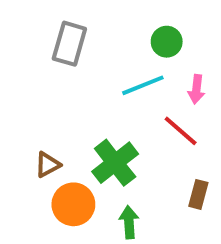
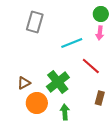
green circle: (167, 42) -> (101, 14), moved
pink arrow: (196, 89) -> (100, 33), moved

